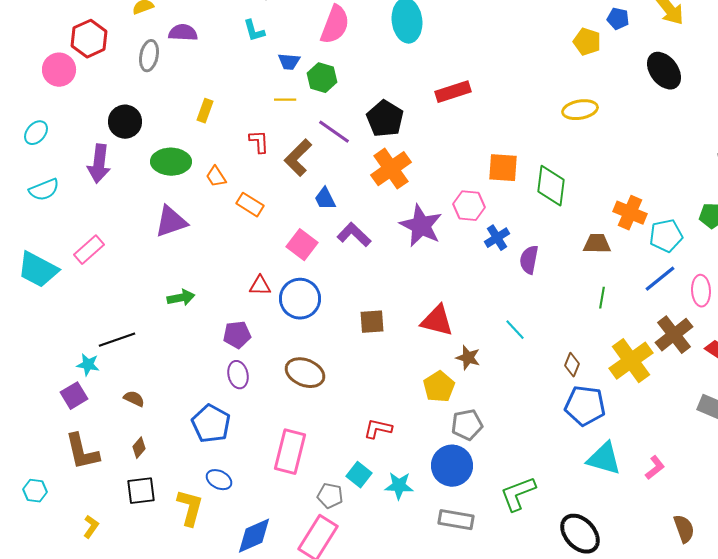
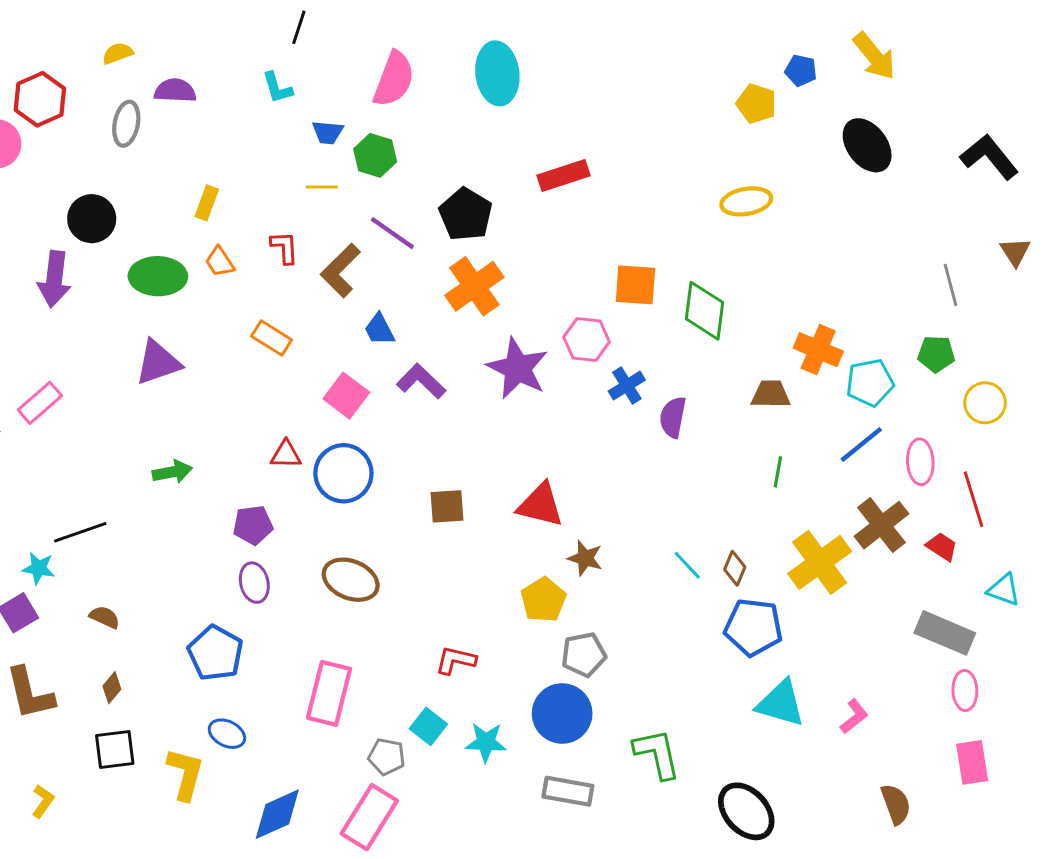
orange trapezoid: (216, 177) -> (220, 262), moved
cyan line: (515, 330) -> (687, 565), moved
green L-shape: (518, 494) -> (657, 754), turned 99

